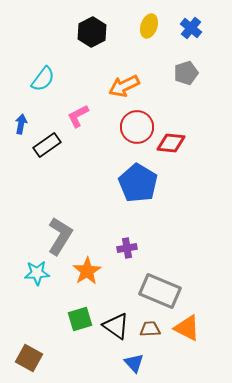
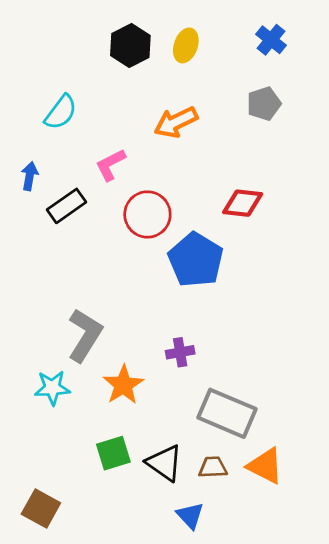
yellow ellipse: (149, 26) -> (186, 45), moved
red circle: (137, 127) -> (147, 214), moved

